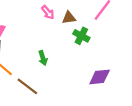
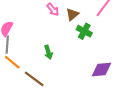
brown triangle: (69, 18) -> (72, 14), turned -32

